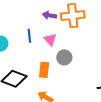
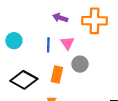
purple arrow: (49, 15) -> (60, 18), moved
blue line: (29, 36) -> (48, 45), moved

